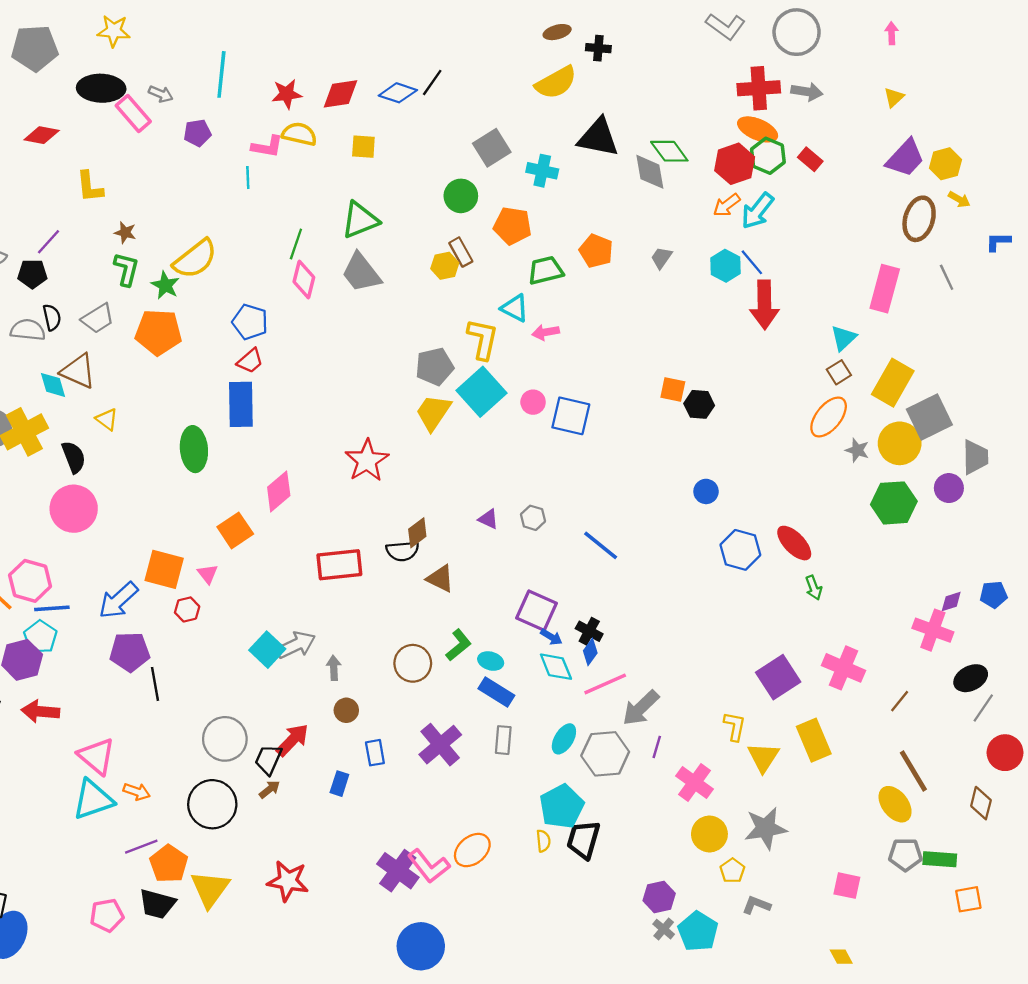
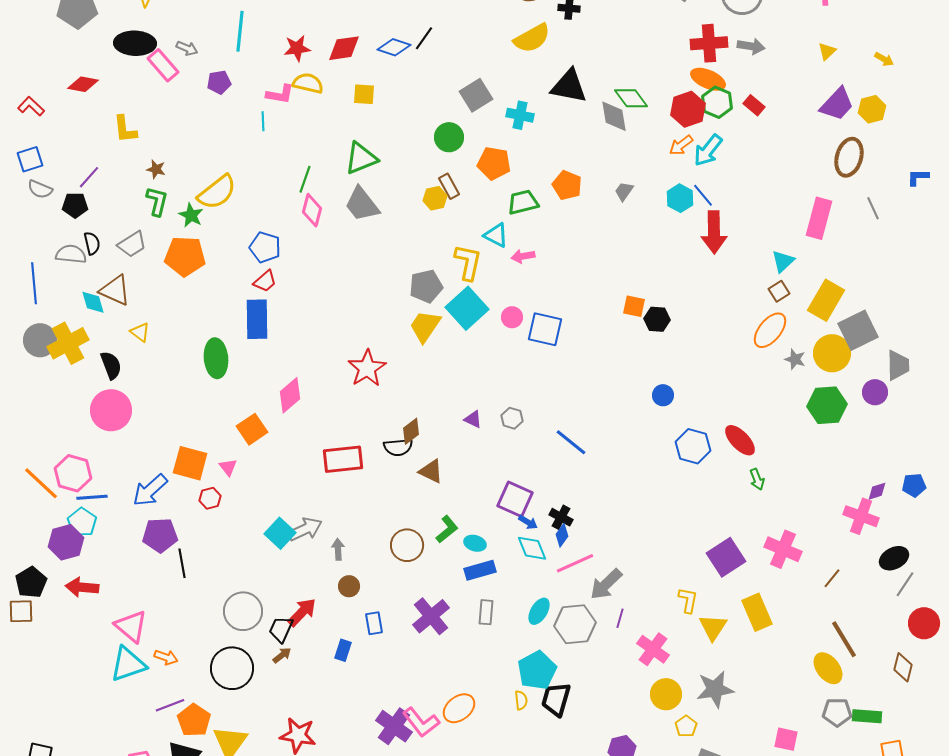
yellow arrow: (959, 199) -> (884, 59), moved
blue rectangle: (496, 692) -> (480, 570), turned -48

